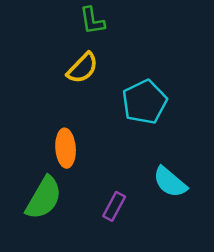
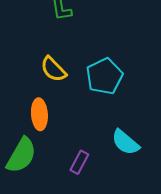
yellow semicircle: (83, 68) -> (53, 69), moved, turned 92

